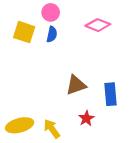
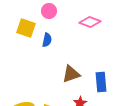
blue semicircle: (52, 34) -> (47, 40), moved

